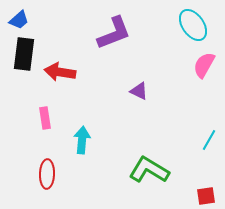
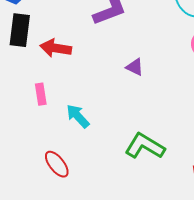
cyan arrow: (82, 140) -> (78, 116), turned -48
red ellipse: (47, 174) -> (57, 164), moved, turned -40

